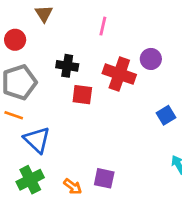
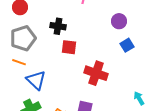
red cross: (119, 74) -> (96, 73), moved
blue square: (166, 115) -> (127, 45), moved

